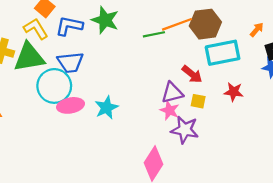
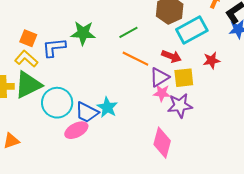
orange line: (177, 24) -> (135, 59), moved, turned 64
blue trapezoid: (70, 62) -> (87, 112), moved, turned 50
yellow square: (198, 101) -> (184, 78), size x1.5
pink ellipse: (71, 105) -> (76, 130), moved

